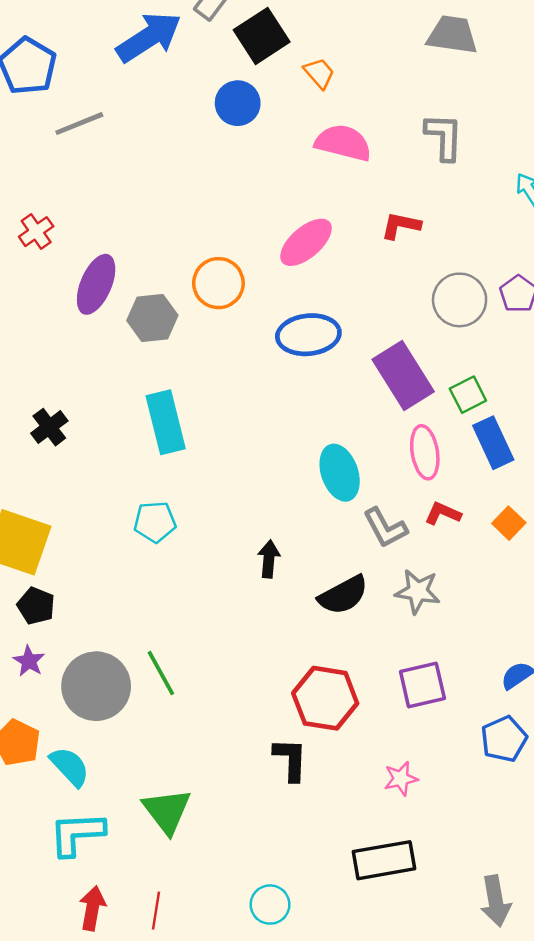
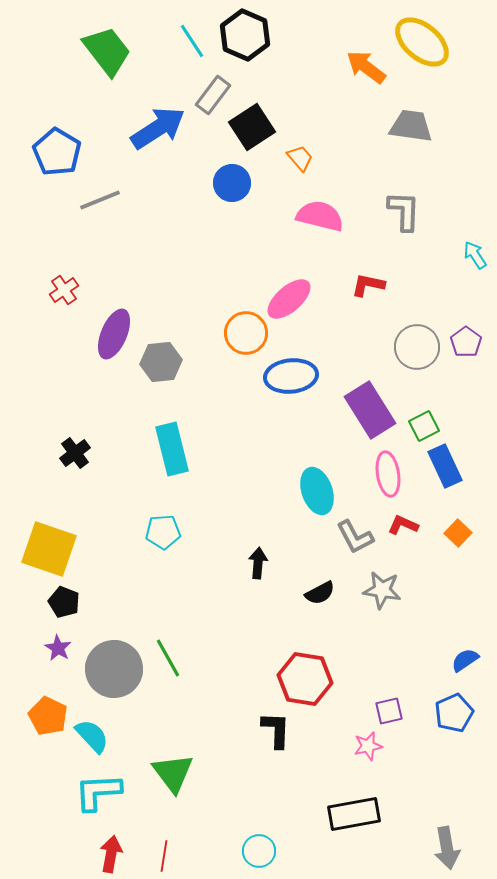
orange circle: (218, 283) -> (246, 333), moved
black semicircle: (343, 595) -> (320, 593), size x0.7
purple square: (422, 685) -> (389, 711), moved, size x0.7

